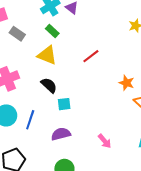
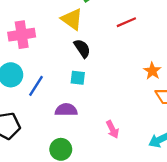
red line: (91, 56) -> (126, 22), moved
black semicircle: (49, 85) -> (82, 48), moved

